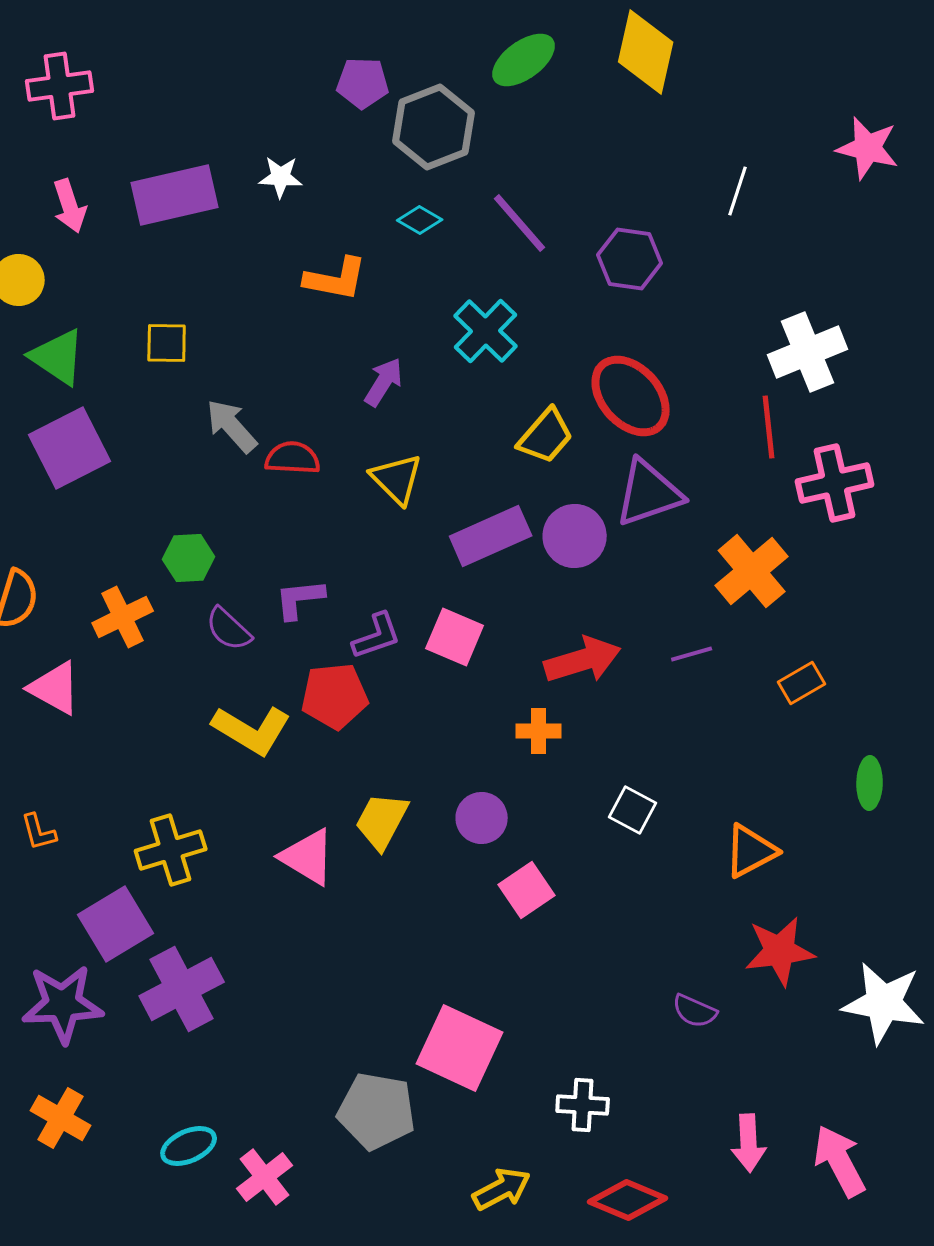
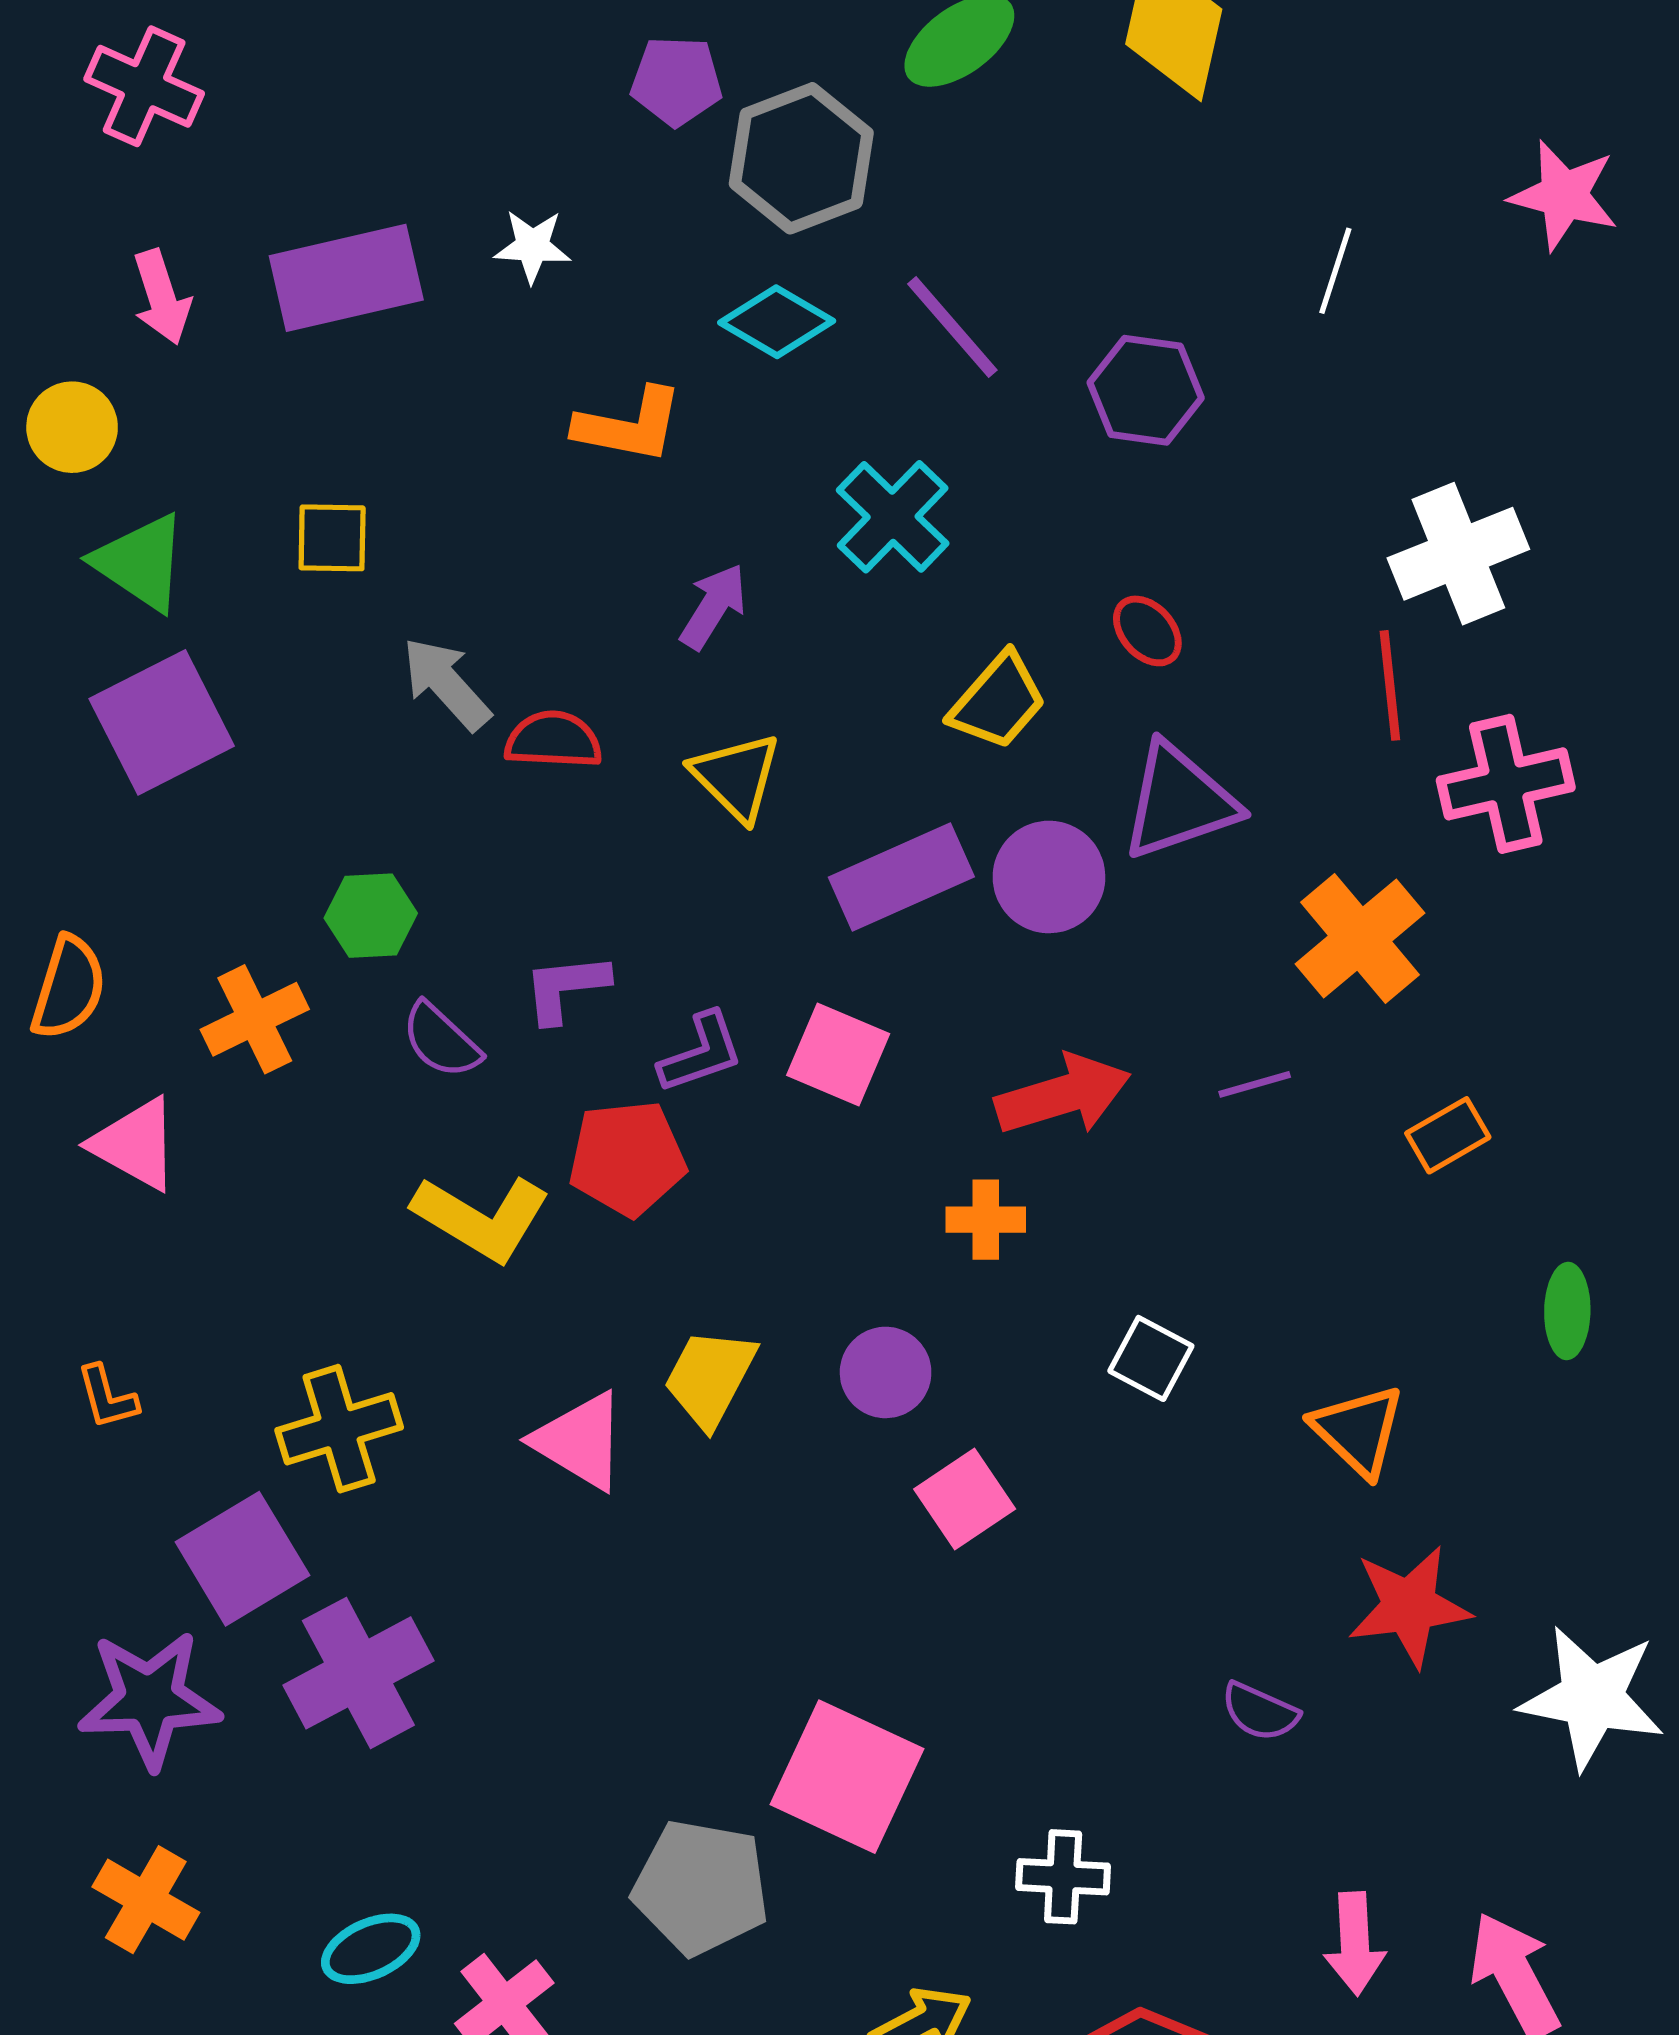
pink cross: (60, 86) -> (144, 86), turned 32
cyan diamond: (420, 220) -> (777, 322), size x1.4
red ellipse: (631, 396) -> (1147, 631), size x0.5
orange triangle: (751, 851) -> (1358, 1430), turned -48

